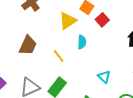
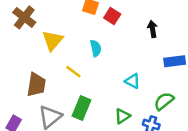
yellow triangle: (68, 21) -> (53, 40), moved
brown trapezoid: (28, 45) -> (36, 85), moved

